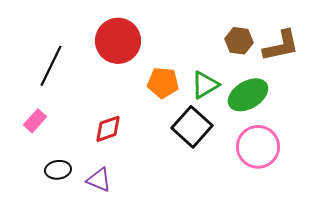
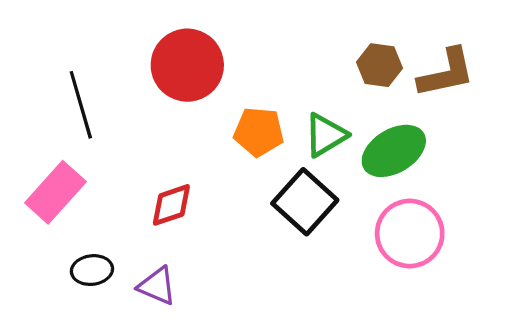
black line: (51, 66) -> (81, 105), turned -42
pink rectangle: (35, 121) -> (55, 192), size x1.6

